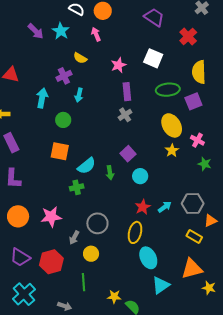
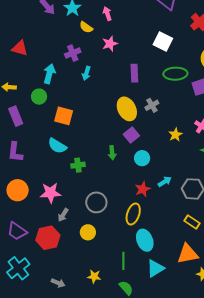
yellow semicircle: (80, 58) -> (86, 27), moved
pink star: (119, 65) -> (110, 44), moved
gray cross: (125, 115) -> (152, 105), moved
green circle: (63, 120) -> (39, 97), moved
yellow ellipse: (172, 125) -> (127, 109), moved
orange square: (60, 151) -> (64, 116), moved
cyan semicircle: (87, 166) -> (57, 146), moved, turned 66
cyan arrow: (165, 207) -> (165, 182), moved
gray arrow: (74, 238) -> (63, 215), moved
green line: (83, 282) -> (123, 261), moved
yellow star: (114, 297) -> (94, 276), moved

